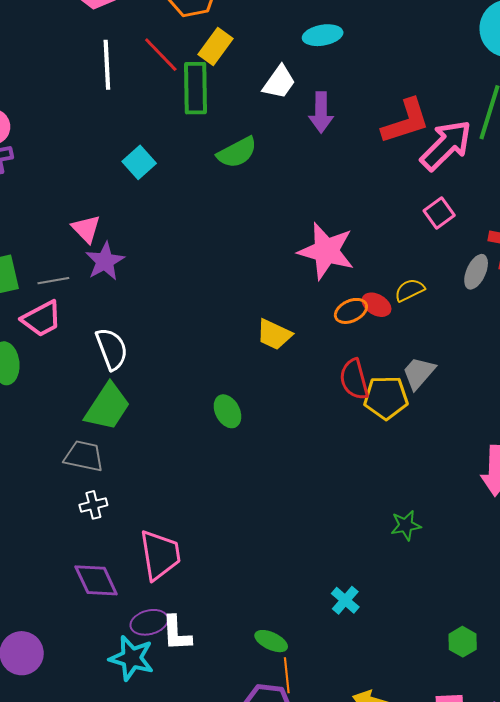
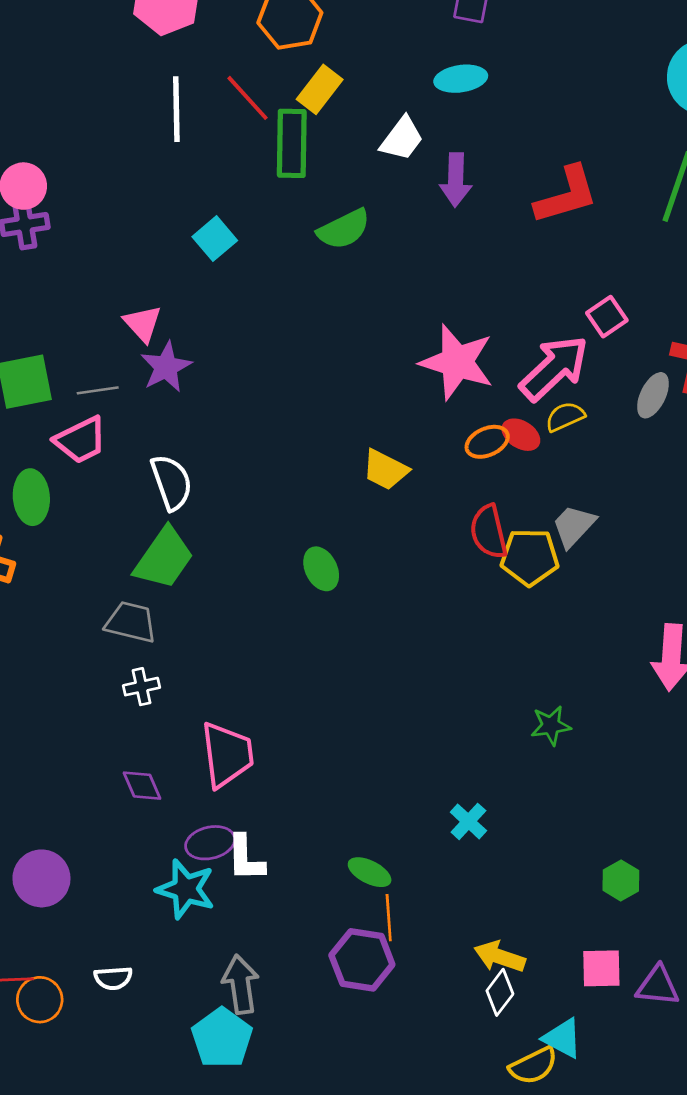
pink arrow: (446, 145) -> (554, 368), moved
purple diamond: (96, 580) -> (142, 786), size x0.7

